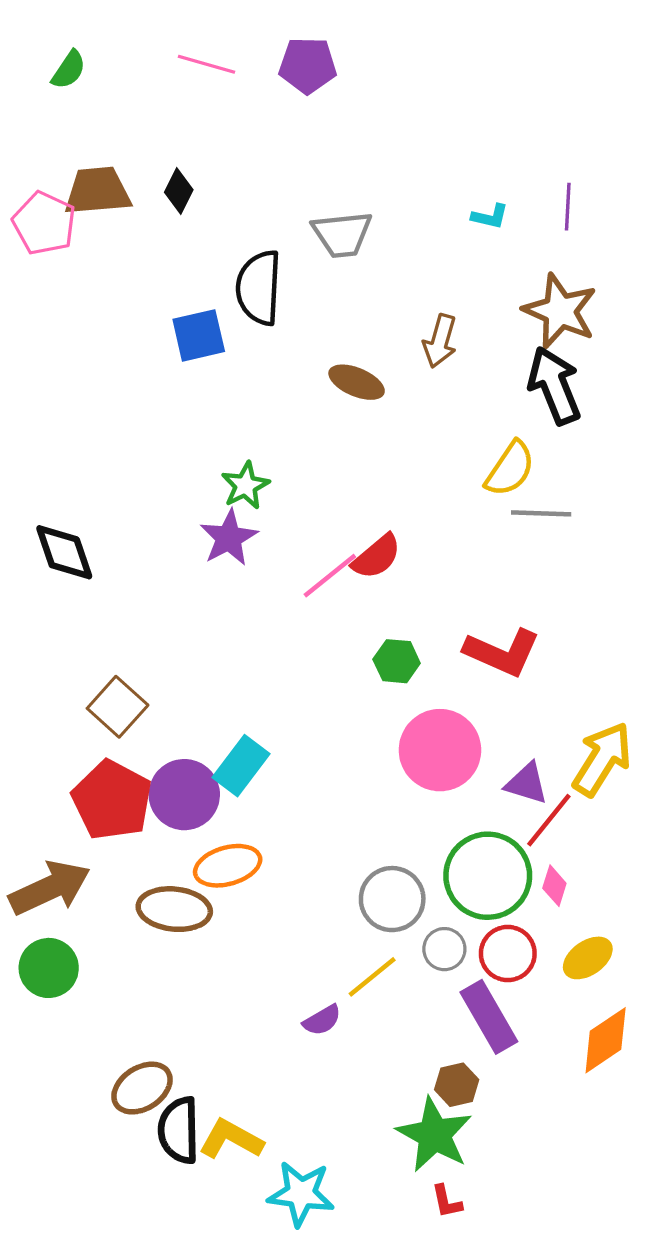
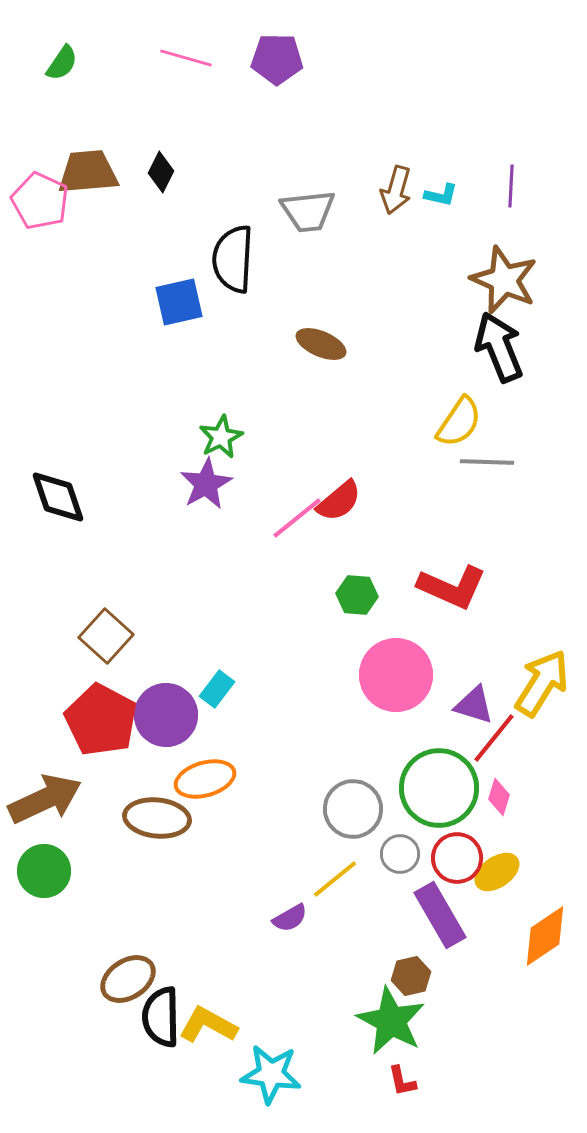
brown arrow: (440, 341) -> (396, 190), moved
cyan rectangle: (241, 766) -> (217, 689), size x0.7
yellow ellipse: (588, 958) -> (497, 872), moved

